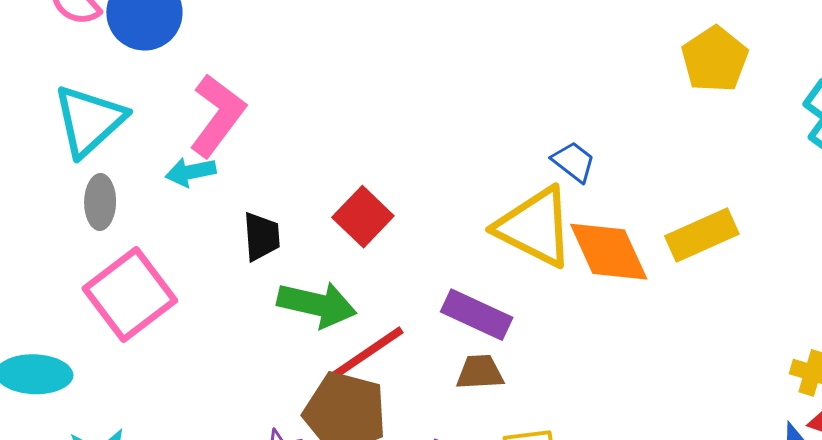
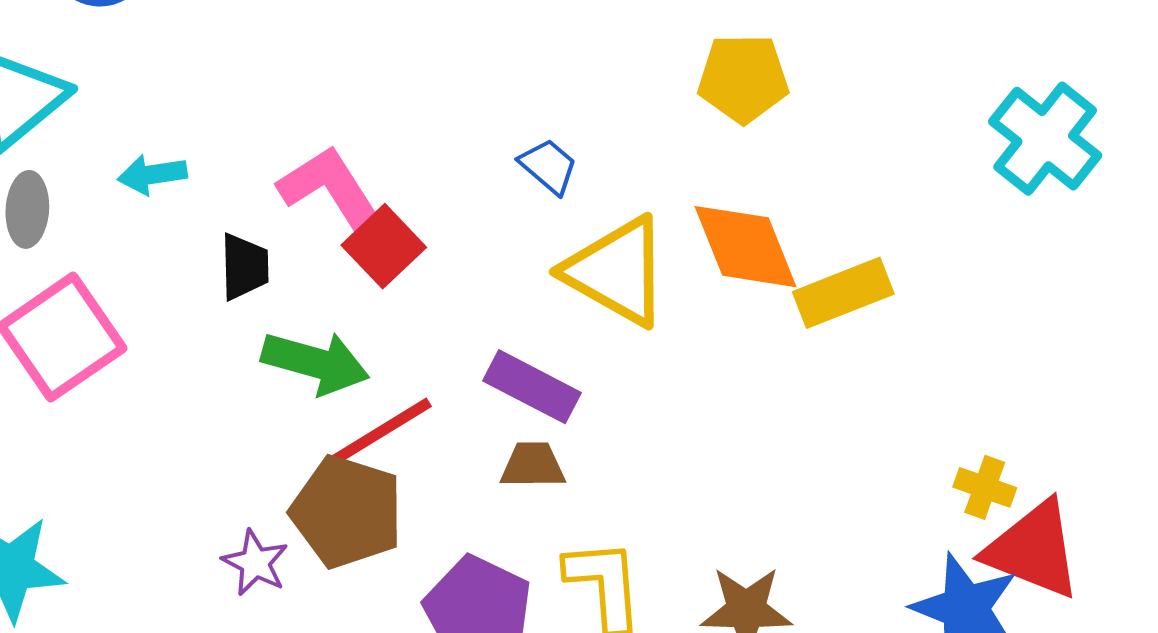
yellow pentagon: (715, 59) -> (743, 78), moved, turned 30
pink L-shape: (217, 115) -> (332, 190), moved, turned -72
blue trapezoid: (574, 162) -> (548, 166), moved
orange diamond: (609, 252) -> (746, 247), moved

